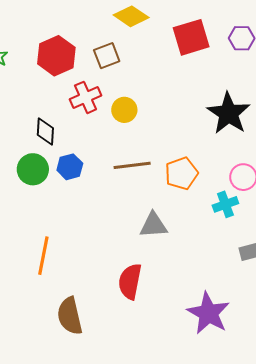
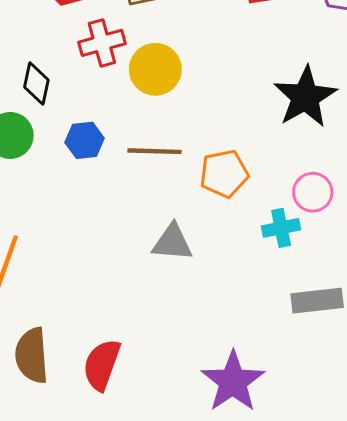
yellow circle: (124, 110) -> (155, 69), size x1.4
blue hexagon: (70, 167) -> (85, 140), moved
red semicircle: (130, 281) -> (102, 365), moved

